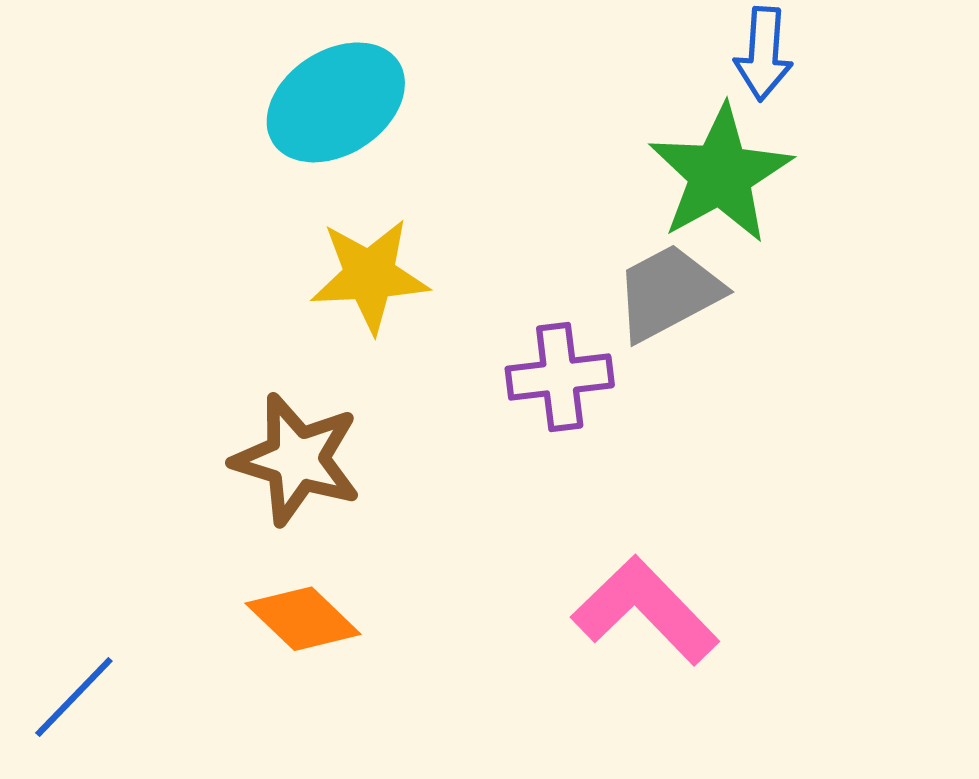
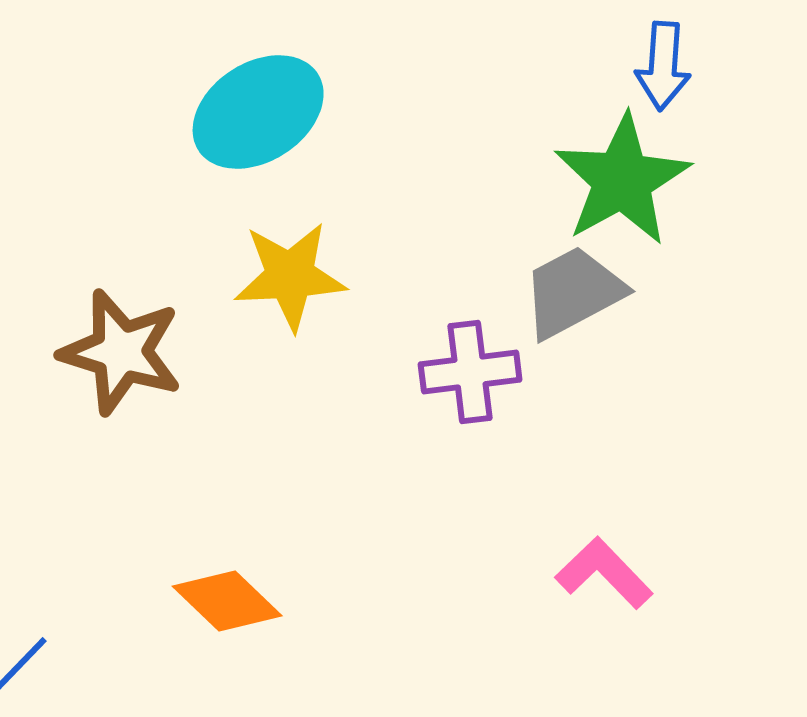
brown star: (297, 459) -> (121, 352), moved
pink L-shape: (645, 610) -> (604, 573), moved, size x0.7

